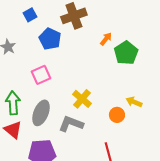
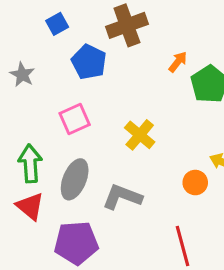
yellow cross: (82, 99) -> (140, 135), moved

